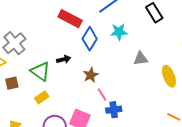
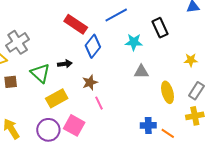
cyan star: (119, 32) -> (134, 42), moved
yellow rectangle: (42, 97) -> (57, 98), moved, size x1.5
blue cross: (114, 110) -> (148, 125), moved

